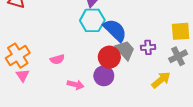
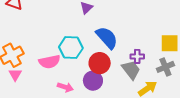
cyan hexagon: (92, 20) -> (71, 47), moved
gray trapezoid: (125, 50) -> (131, 70), moved
pink semicircle: (57, 59) -> (49, 62), size x1.5

